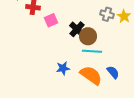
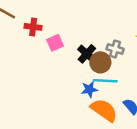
gray cross: (107, 14) -> (115, 49), moved
blue star: (63, 68) -> (89, 89), moved

